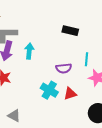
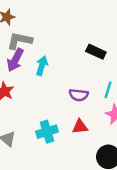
cyan cross: (49, 90) -> (47, 132), moved, turned 30

